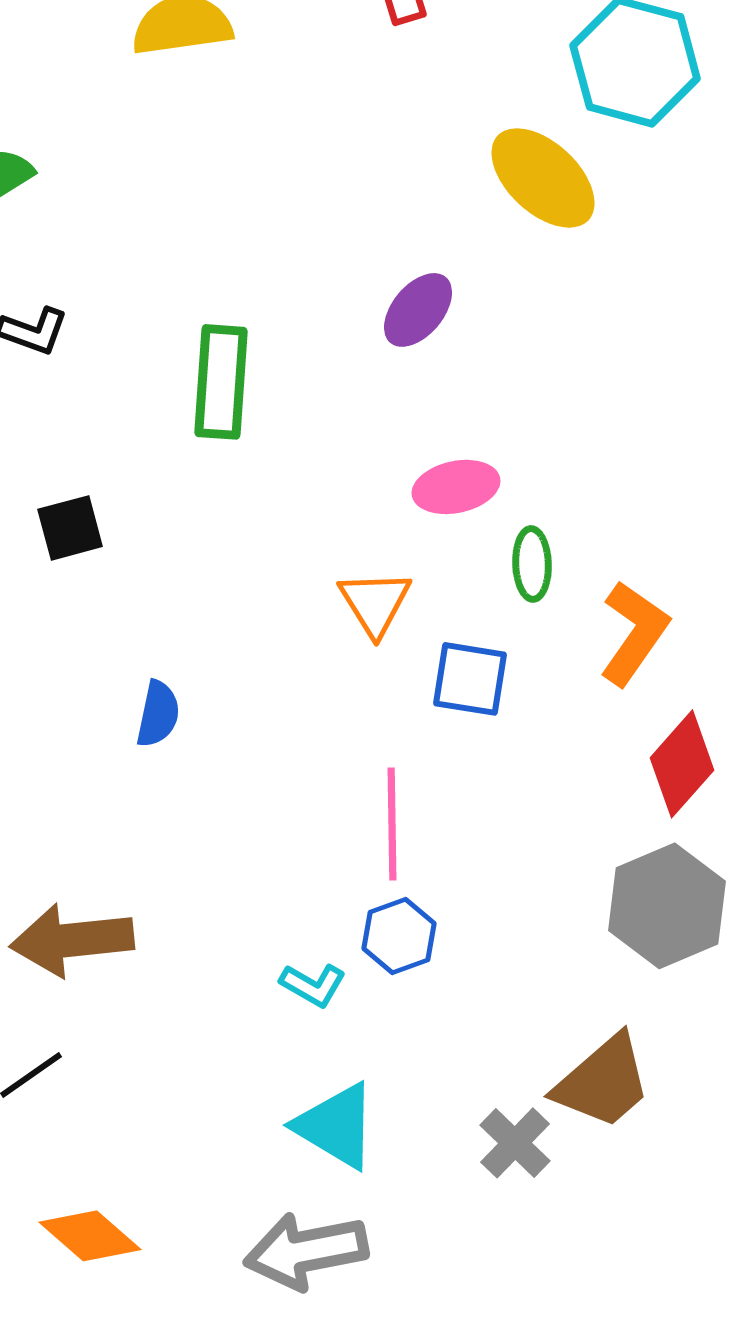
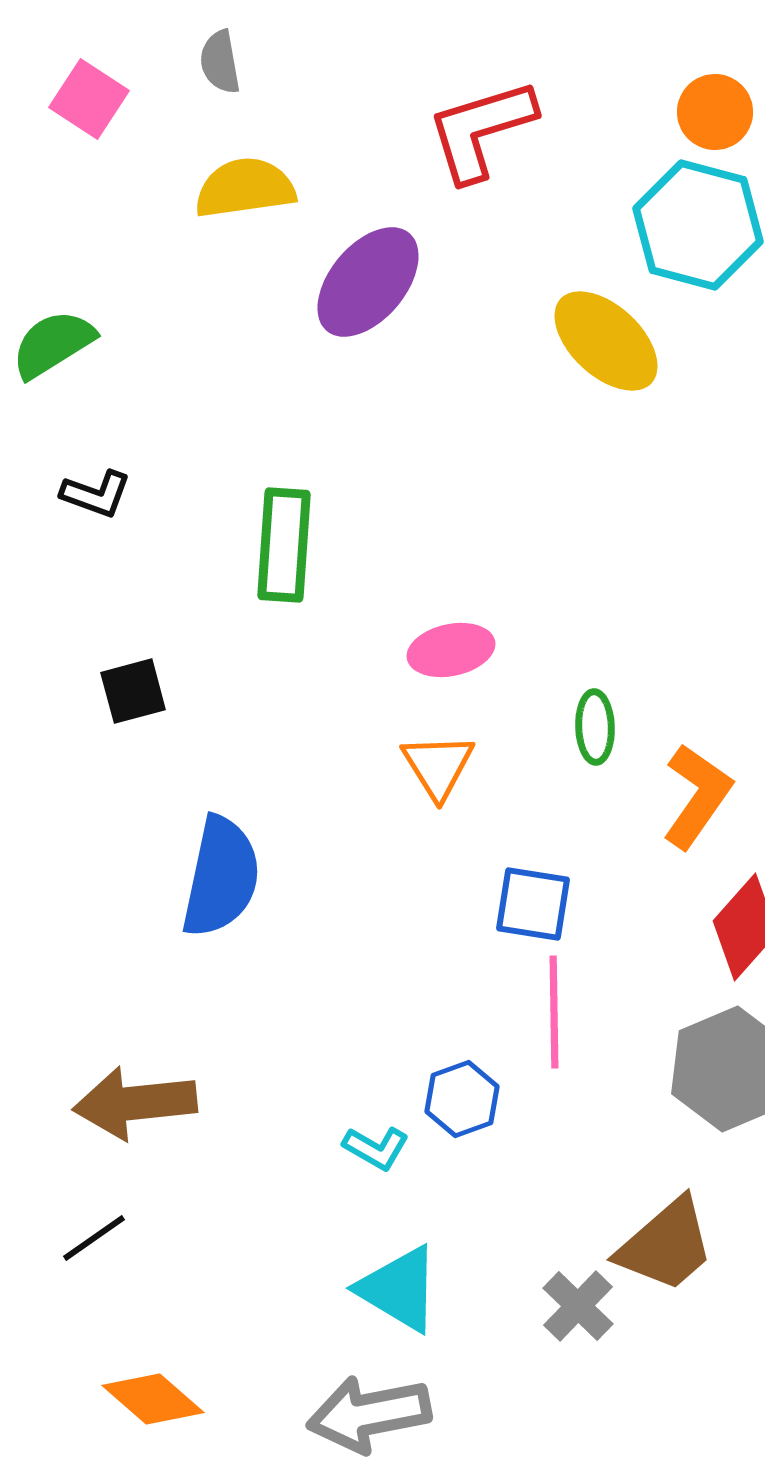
purple ellipse: (418, 310) -> (368, 282), moved, size x1.5
pink ellipse: (456, 487) -> (451, 650), moved
blue square: (470, 679) -> (533, 904), moved
blue semicircle: (158, 714) -> (221, 877), size x1.8
pink line: (392, 824) -> (554, 1012), moved

